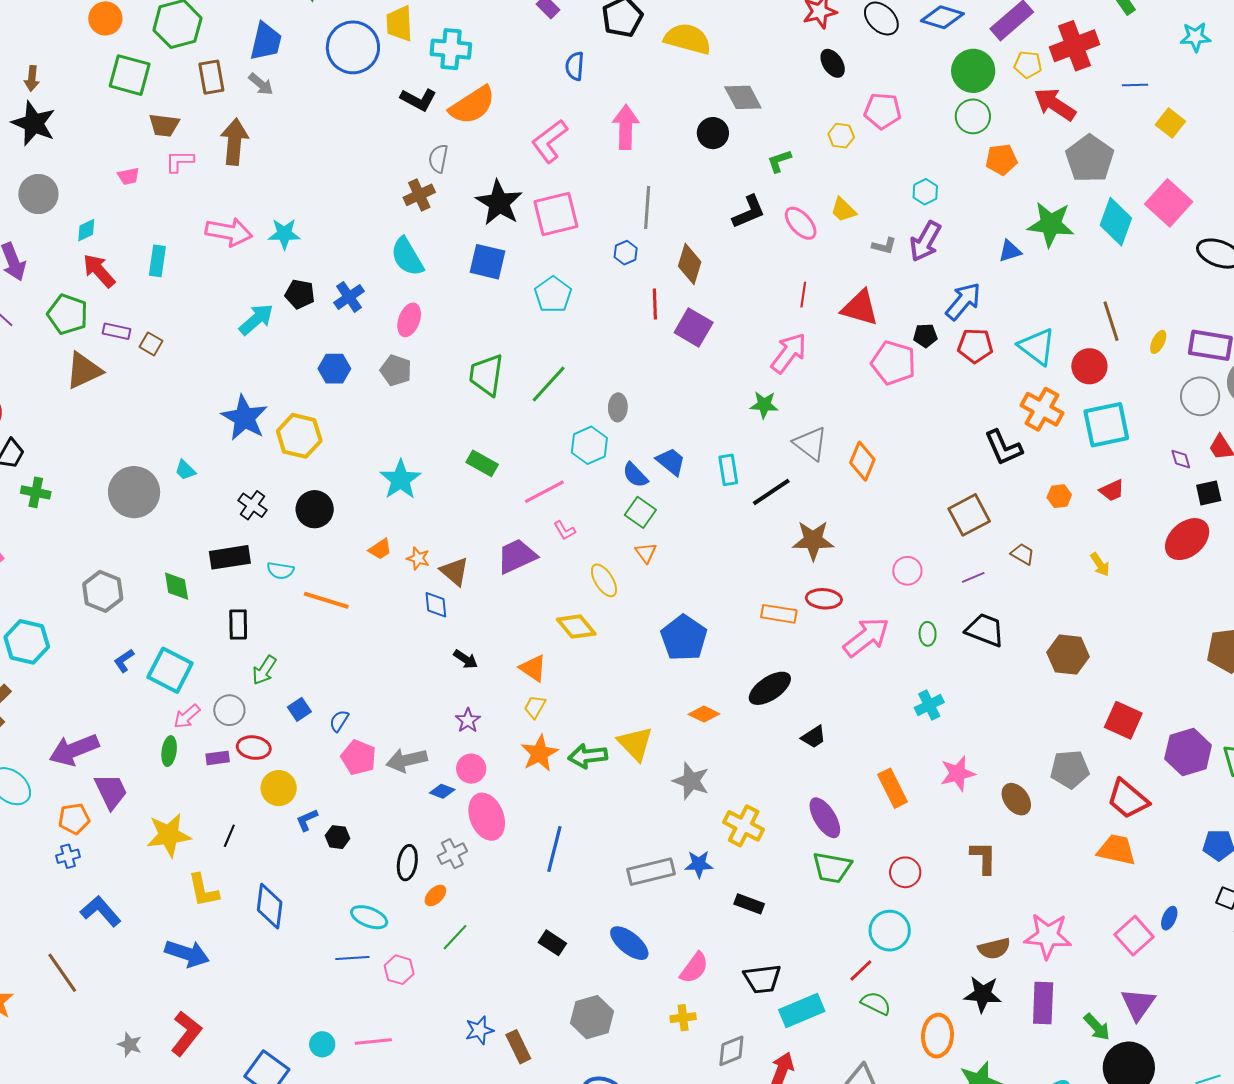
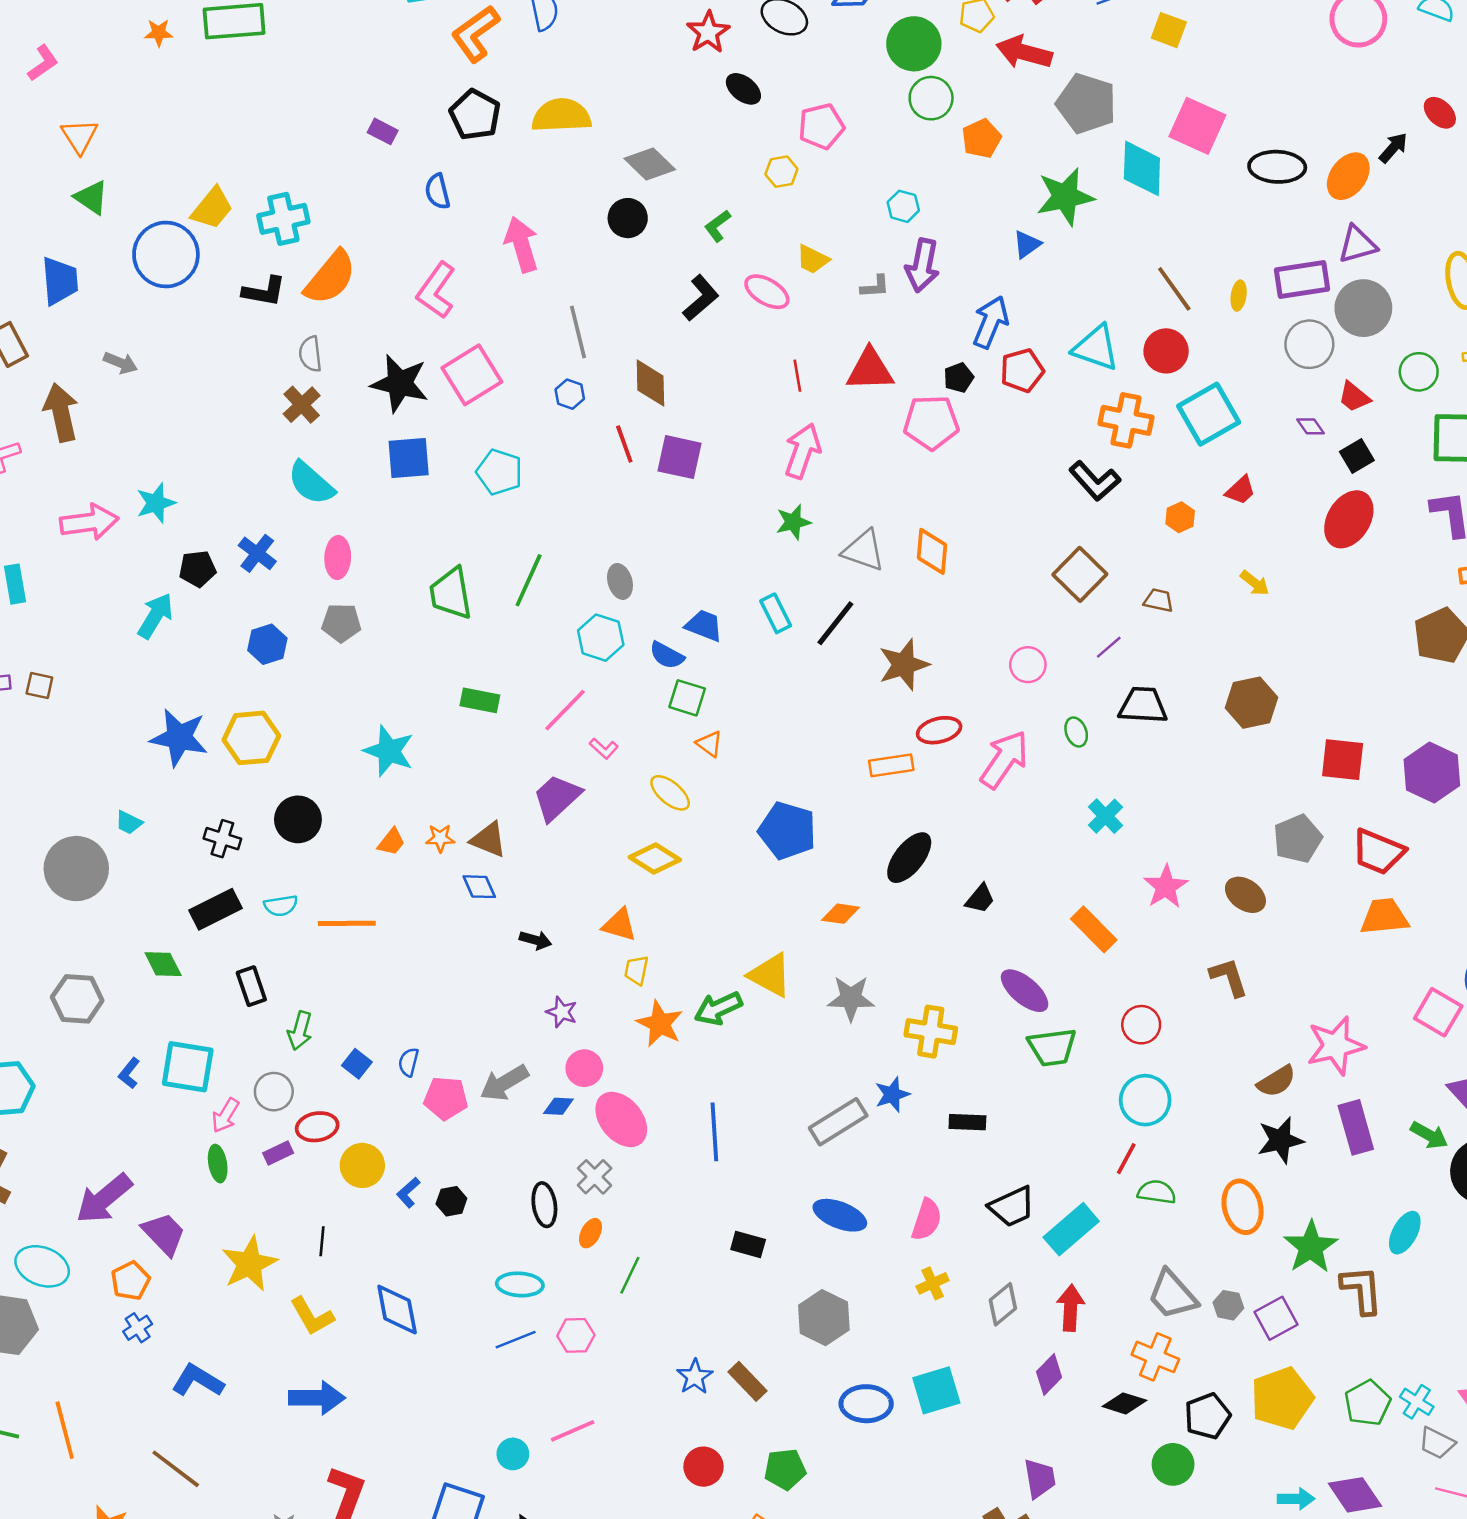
yellow trapezoid: (399, 24) -> (212, 208), turned -120
gray arrow: (261, 84) -> (120, 363), moved

